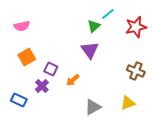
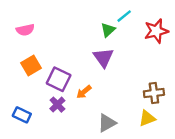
purple square: (51, 69) -> (59, 79), size x1.5
brown cross: (136, 71) -> (154, 93), moved, turned -30
purple cross: (42, 86) -> (57, 105), moved

